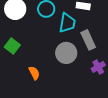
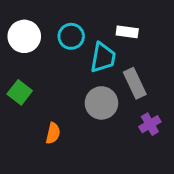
orange semicircle: (34, 73) -> (53, 133), turned 40

